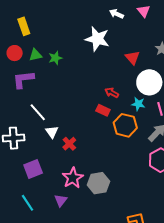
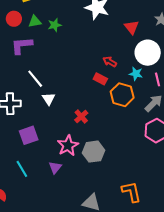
red cross: (69, 144) -> (81, 116), moved

